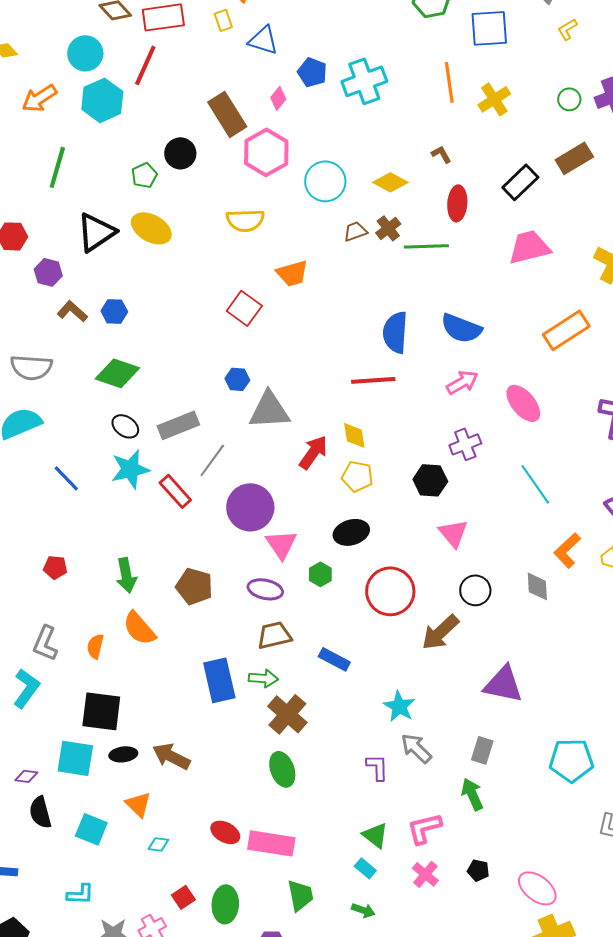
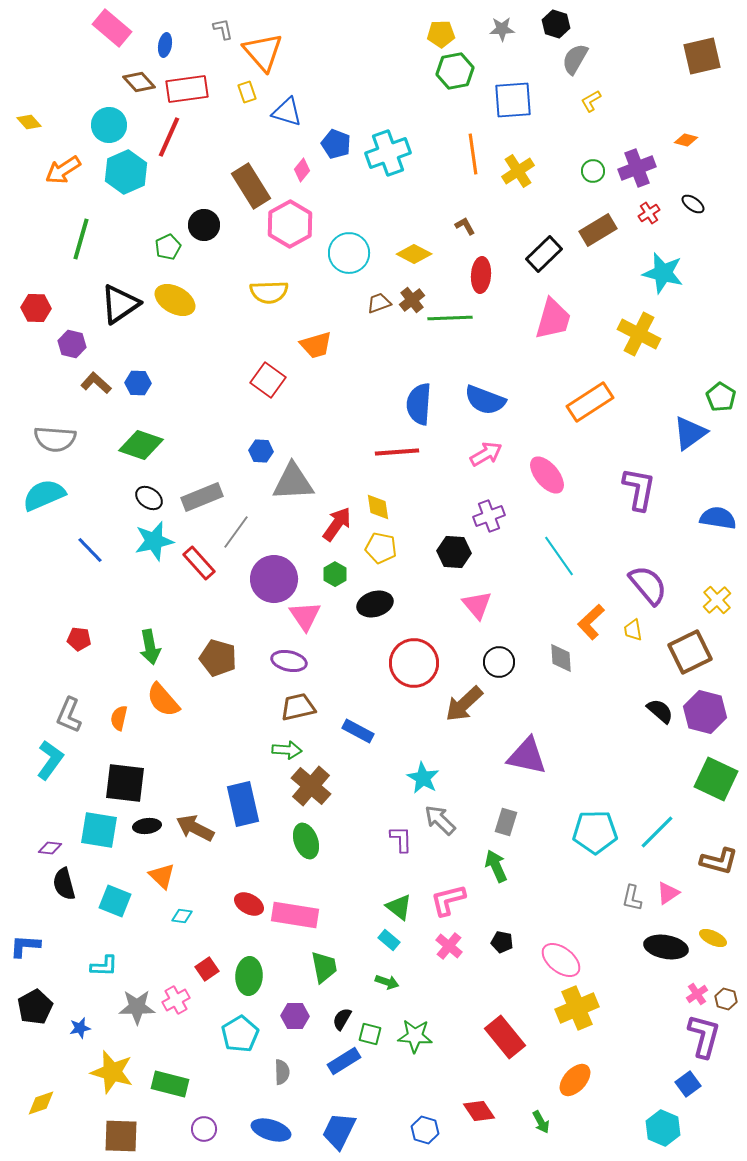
pink trapezoid: (529, 247) -> (553, 319), turned 120
green hexagon: (320, 574) -> (335, 574), moved
blue rectangle: (219, 680) -> (243, 804), moved

